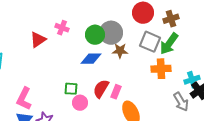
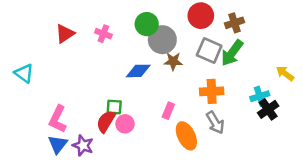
green circle: (95, 35) -> (147, 24), moved
red triangle: (38, 40) -> (65, 34), moved
orange cross: (161, 69) -> (212, 91), moved
red semicircle: (101, 89) -> (106, 121), moved
gray arrow: (181, 102) -> (215, 123), moved

